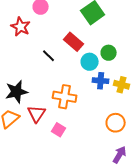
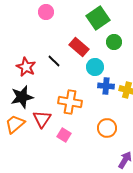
red star: (21, 27) -> (26, 67), moved
green circle: (109, 53) -> (114, 42), moved
orange circle: (116, 123) -> (107, 128), moved

